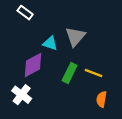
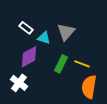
white rectangle: (25, 13) -> (26, 28), moved
orange semicircle: (101, 99) -> (89, 87), size x1.6

